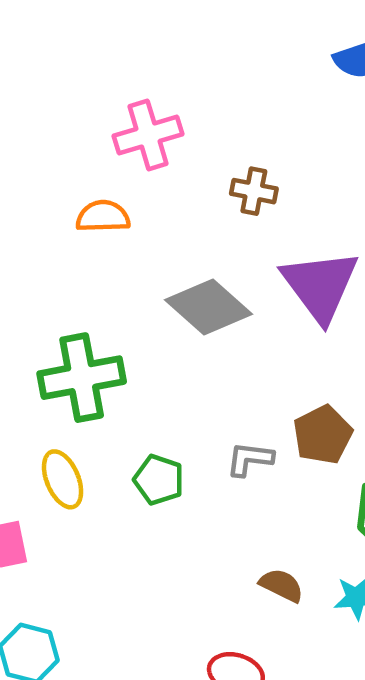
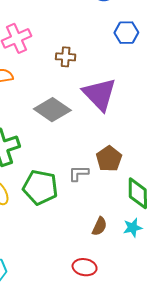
green pentagon: (159, 480) -> (40, 187), size x1.6
brown semicircle: (282, 585) -> (99, 226), turned 96

